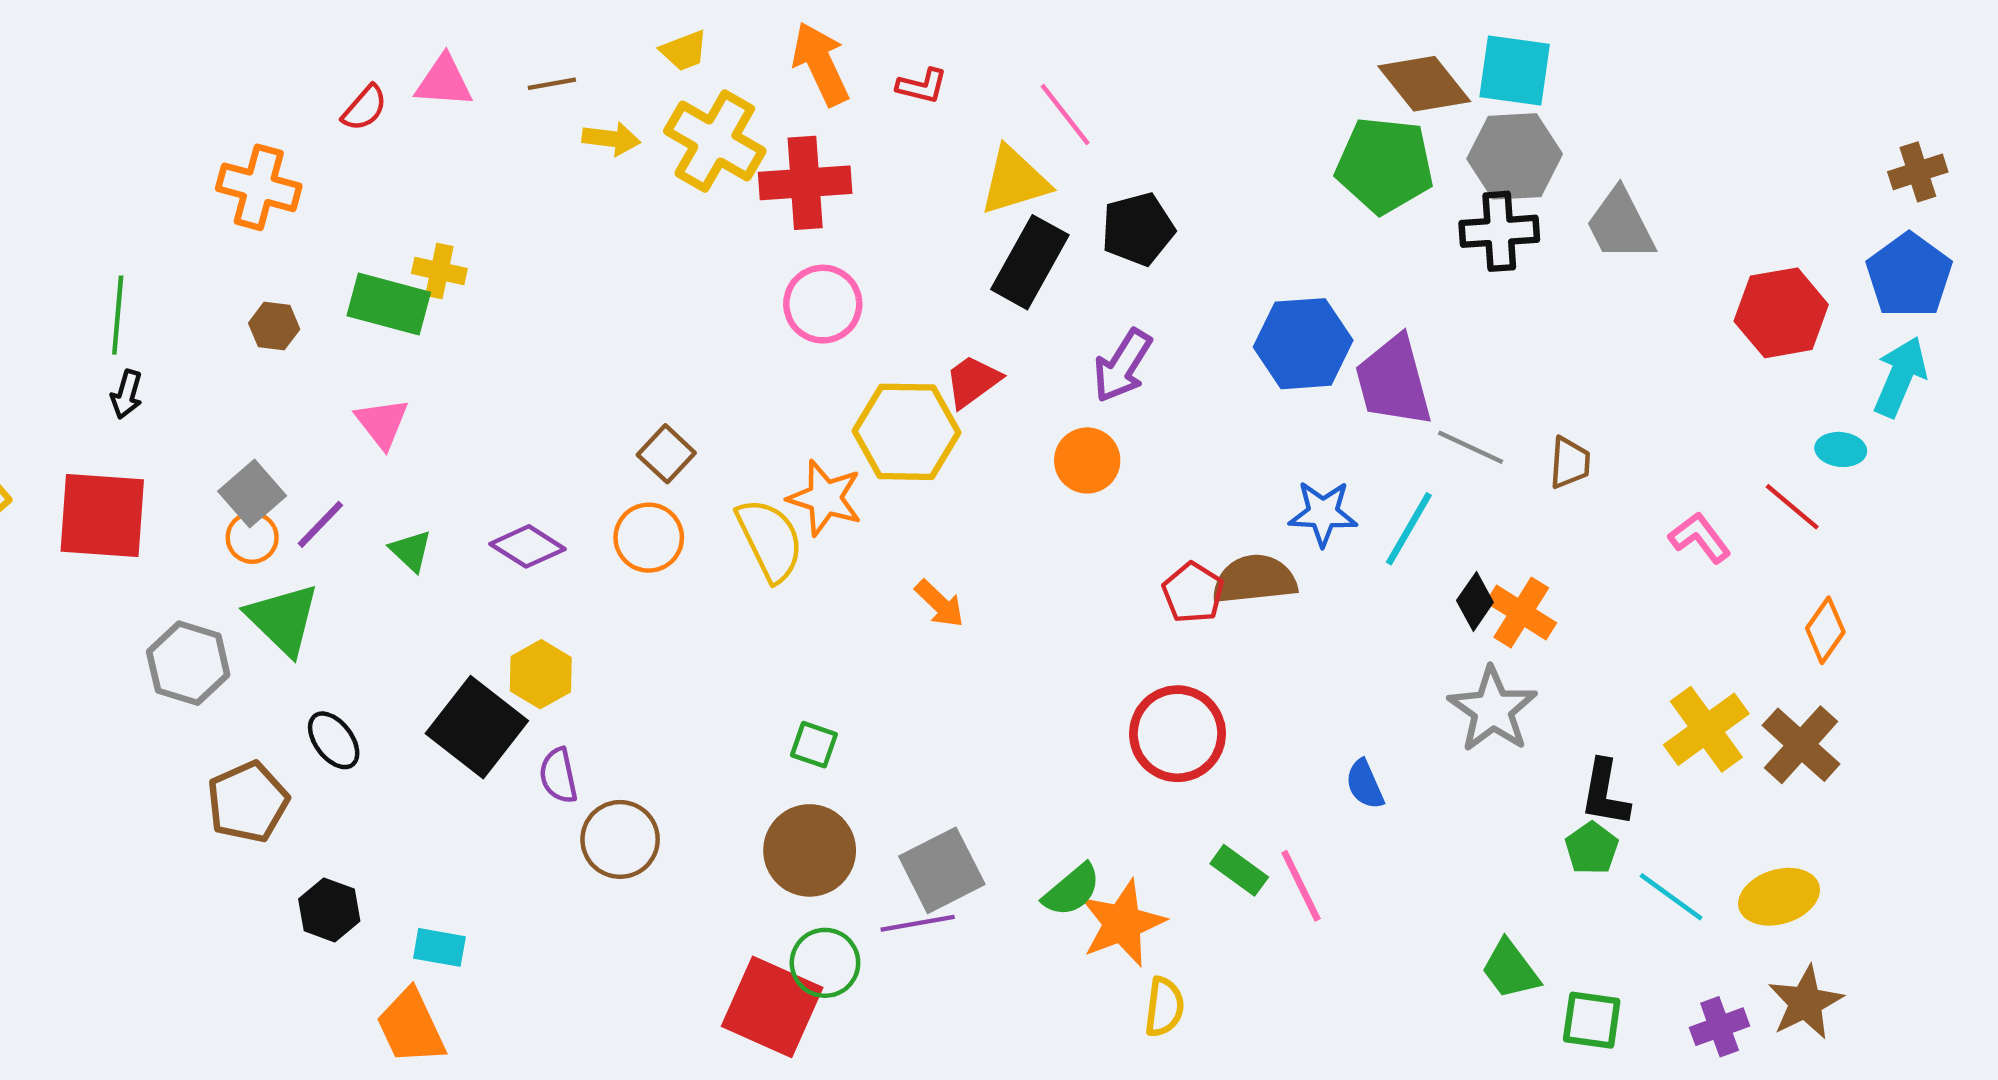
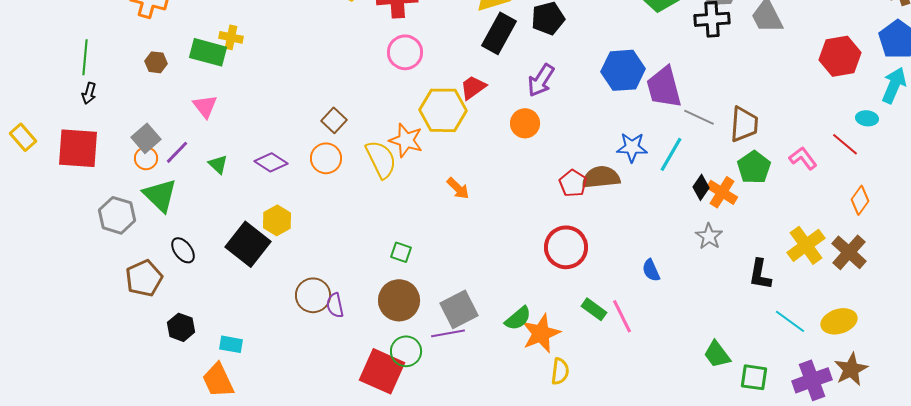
brown trapezoid: (1570, 463) -> (744, 124), size x1.5
gray star: (1493, 709) -> (709, 236), size x0.7
purple semicircle: (558, 776) -> (335, 305), moved
green pentagon: (1592, 848) -> (754, 167), moved, size x1.4
purple cross: (1720, 1027) -> (812, 380), size x1.5

